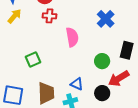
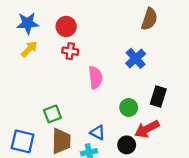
green square: (33, 59) -> (52, 114), moved

